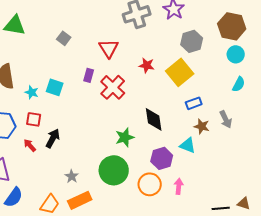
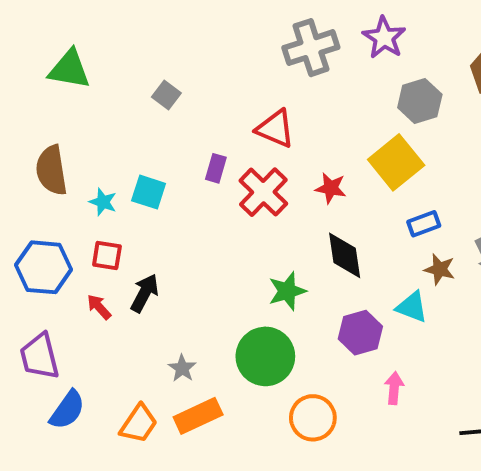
red triangle: (109, 48) -> (275, 129), moved, turned -35
red star: (147, 65) -> (331, 188), moved
orange circle: (150, 184) -> (313, 418), moved

